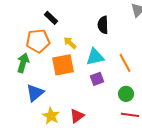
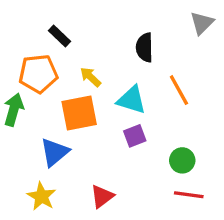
cyan triangle: (95, 57) -> (131, 100), turned 30
orange line: (125, 63) -> (179, 90), moved
blue triangle: (35, 93) -> (55, 152), moved
yellow star: (51, 116) -> (41, 196), moved

